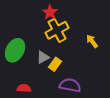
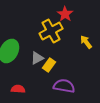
red star: (50, 12) -> (65, 14), moved

